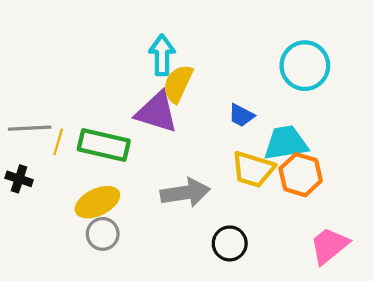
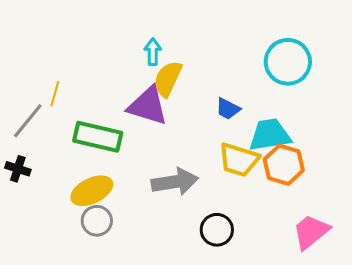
cyan arrow: (162, 55) -> (153, 52), size x0.7
gray line: (30, 128) -> (28, 121), turned -48
yellow line: (58, 142) -> (55, 94), moved

